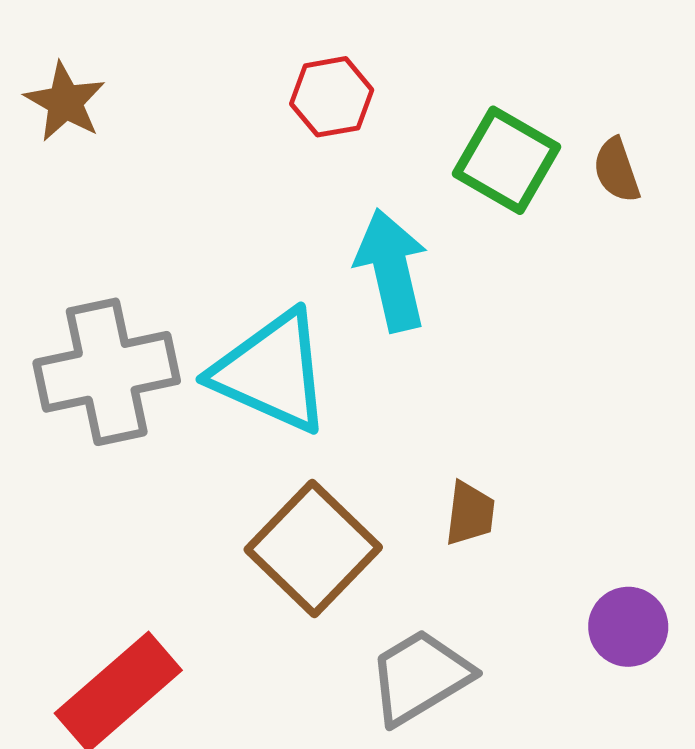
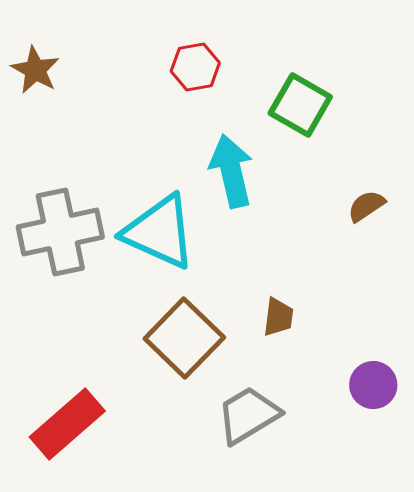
brown semicircle: (617, 170) -> (366, 206), moved, turned 75

